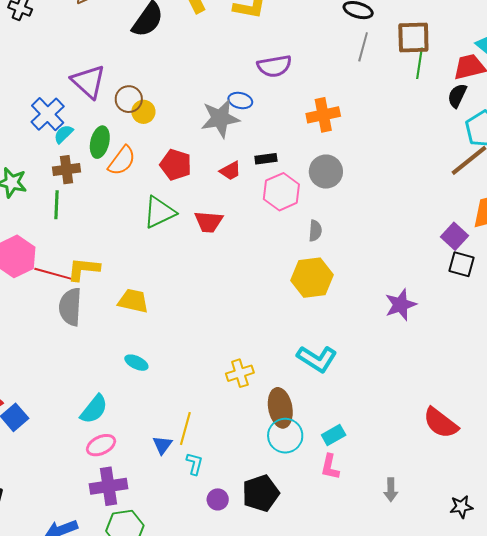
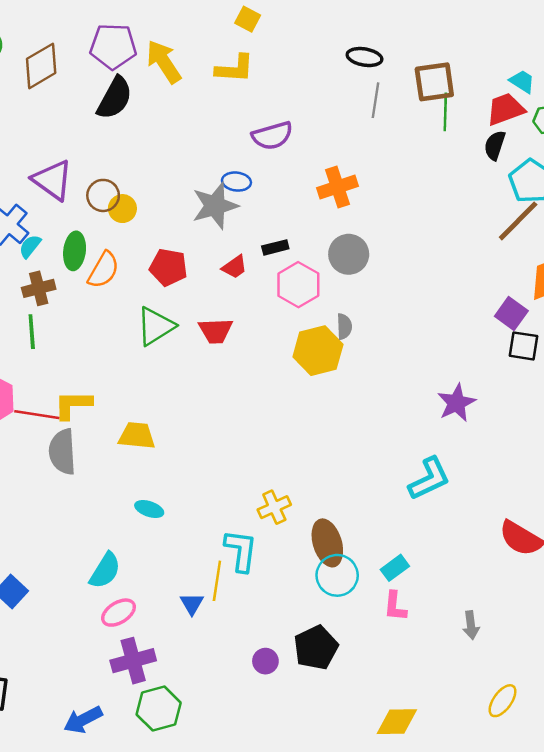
yellow hexagon: (312, 278) -> (318, 351), moved
cyan L-shape: (317, 359) -> (429, 479), moved, turned -51
cyan L-shape: (195, 464) -> (241, 551), moved, size x1.6

